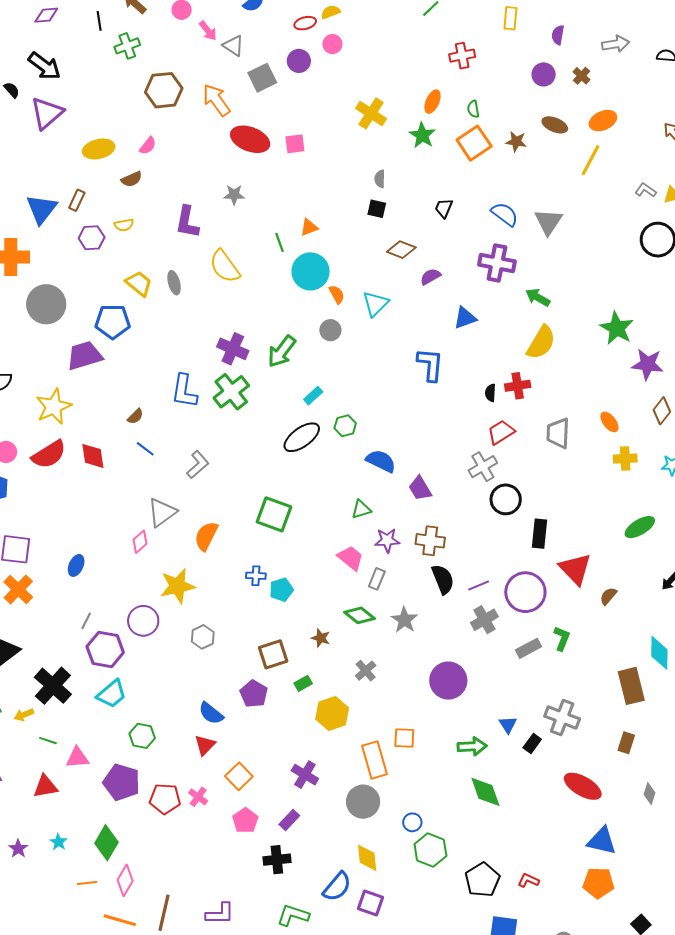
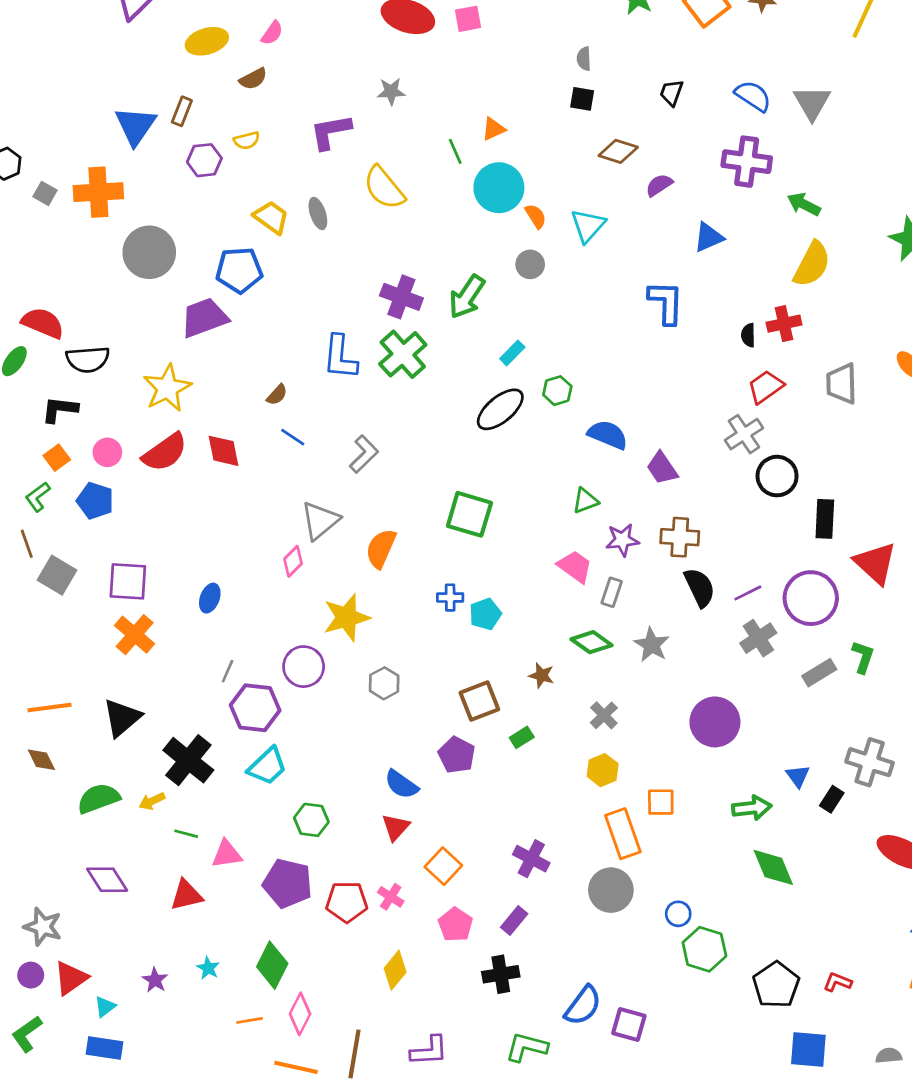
purple L-shape: (187, 222) -> (331, 132), turned 72
yellow hexagon: (332, 713) -> (603, 770), moved, size x0.7
yellow diamond: (367, 858) -> (395, 970), moved, turned 48

